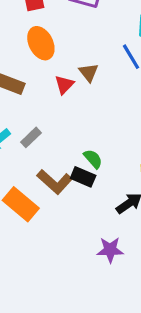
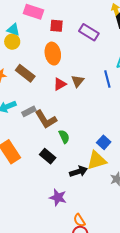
black rectangle: (83, 177) -> (48, 156), moved
brown L-shape: (55, 182) -> (46, 119), moved

